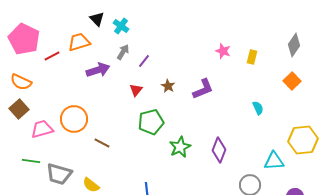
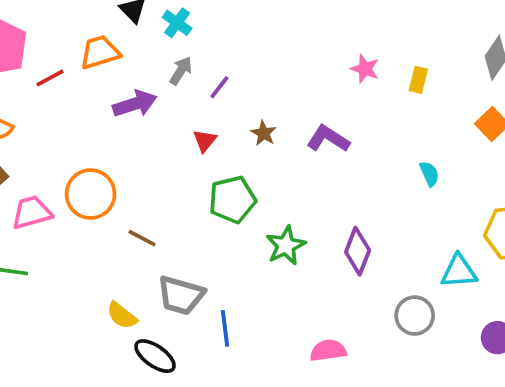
purple L-shape: (203, 89) -> (328, 139), turned -125
gray trapezoid: (59, 174) -> (181, 295), moved

